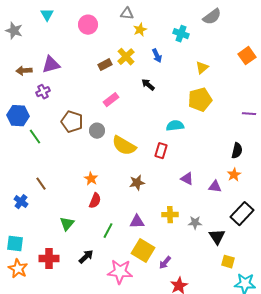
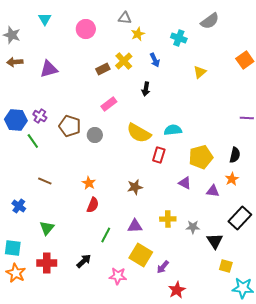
brown arrow: (24, 71) -> (15, 62), moved
black arrow: (148, 85) -> (146, 89), turned -120
purple cross: (43, 92) -> (40, 116), moved, turned -32
yellow pentagon: (200, 100) -> (201, 157), moved
yellow semicircle: (124, 146) -> (139, 133), moved
brown line: (41, 184) -> (45, 181), moved, turned -32
green triangle: (67, 224) -> (47, 228), moved
pink star: (120, 272) -> (118, 276), size x0.7

